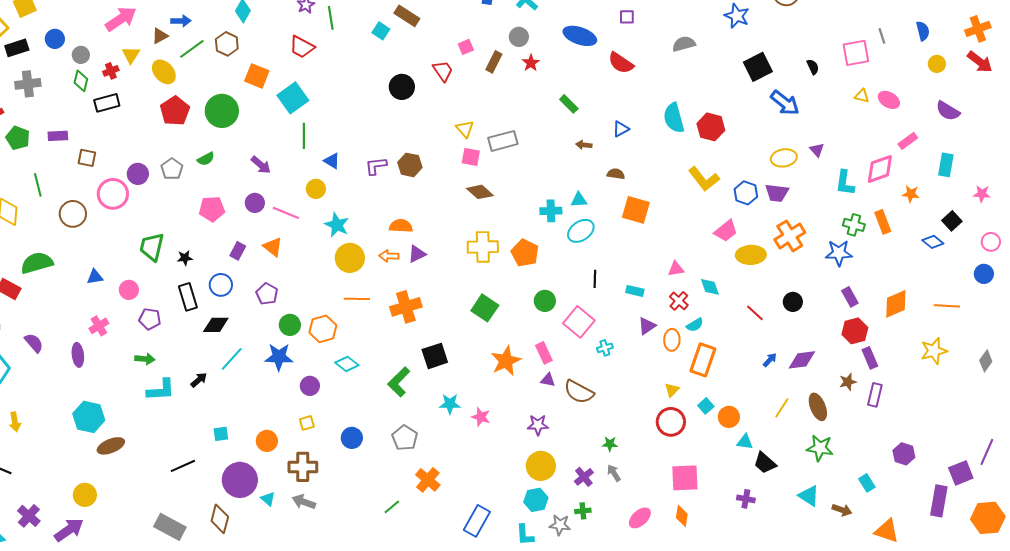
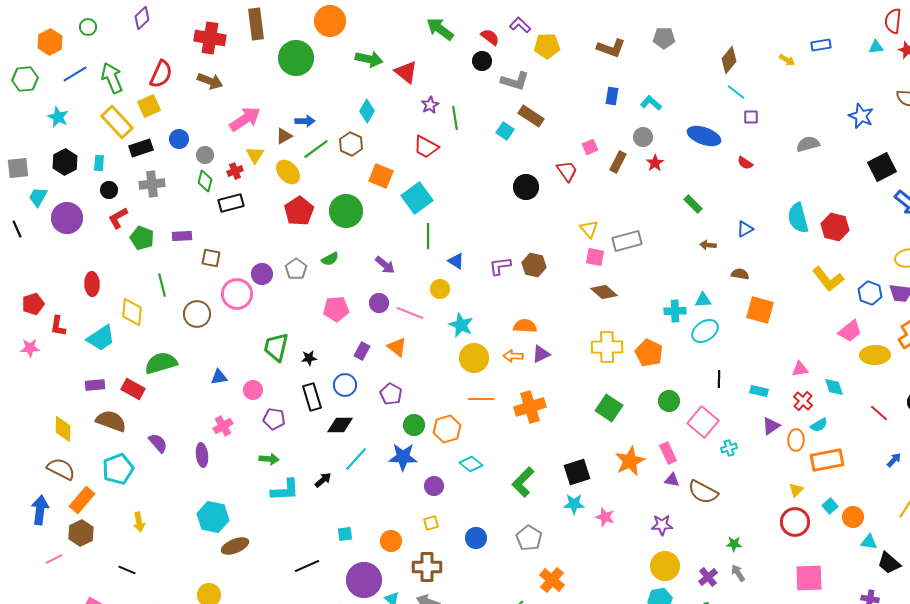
red semicircle: (621, 63) -> (745, 163), size x0.6
black square: (435, 356) -> (577, 472), moved
orange rectangle: (703, 360) -> (827, 460), turned 60

